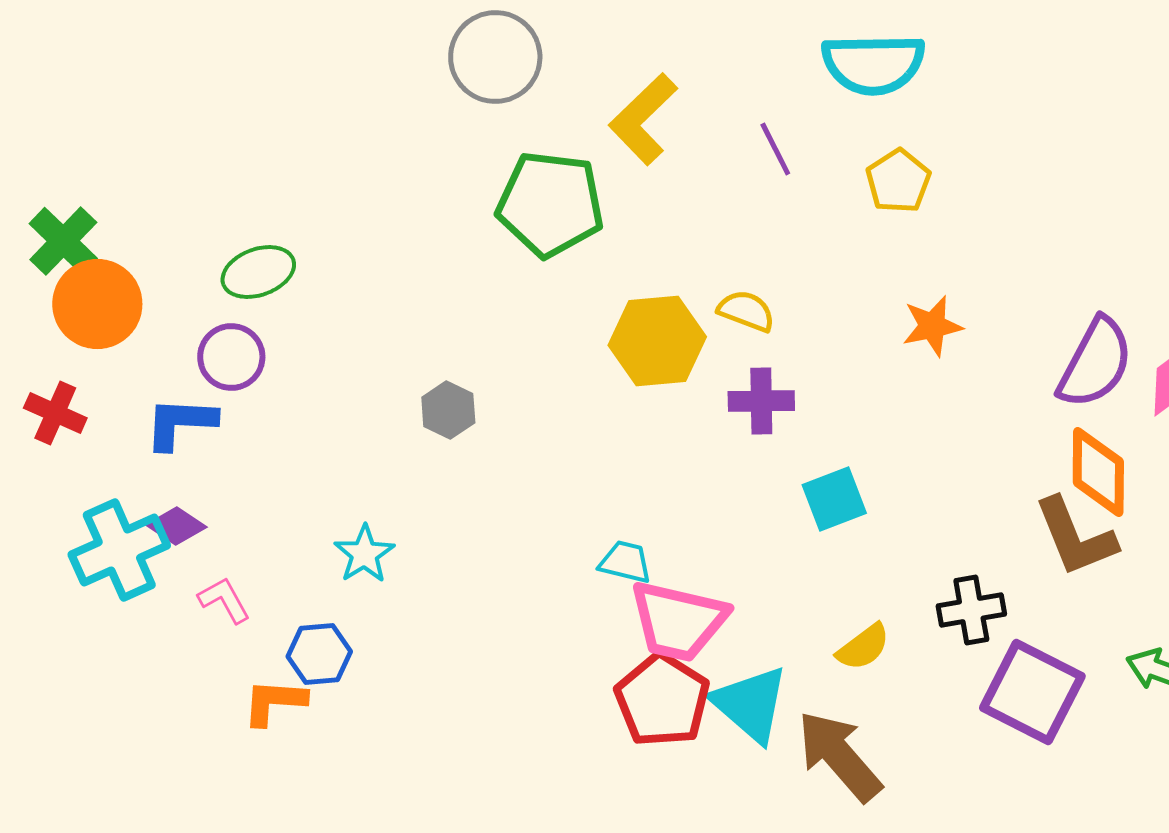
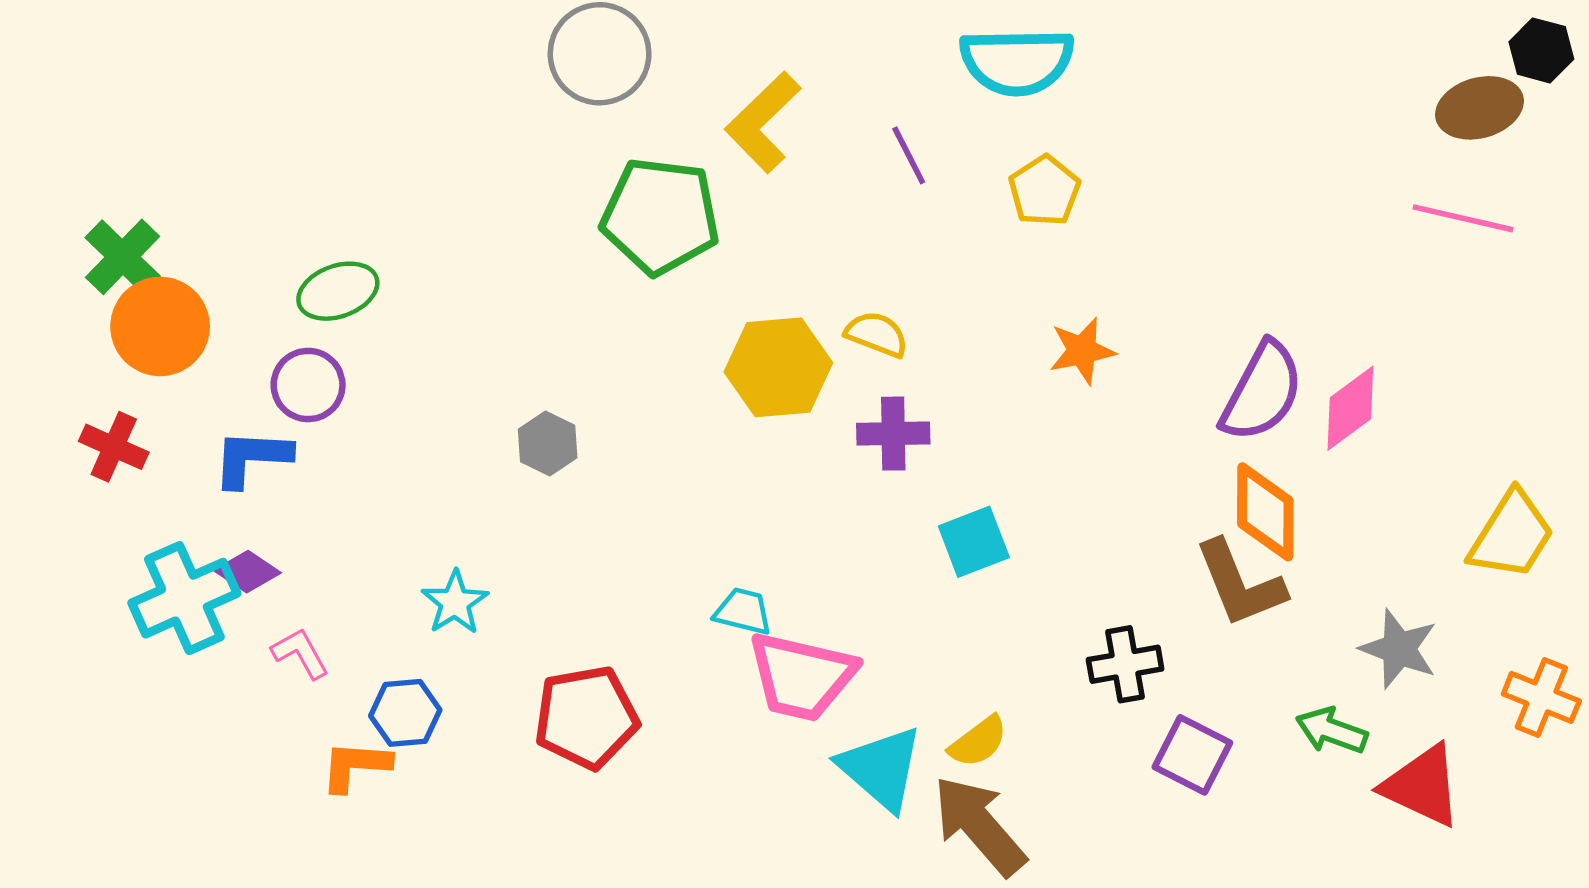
yellow semicircle: (863, 647) -> (978, 742), moved
purple square: (1032, 692) -> (1192, 755), size x0.7
red pentagon: (662, 700) -> (586, 717), moved, turned 30

